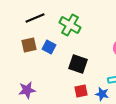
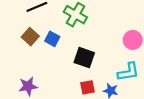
brown square: (29, 45) -> (30, 37), turned -35

